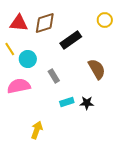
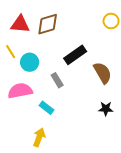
black rectangle: (71, 40) -> (75, 55), moved
cyan rectangle: (67, 102) -> (47, 108), moved, turned 56
black star: (87, 103) -> (106, 109), moved

